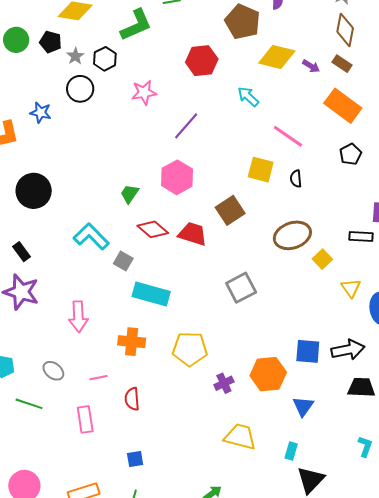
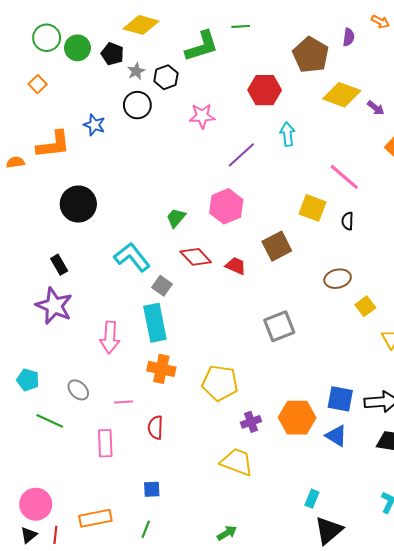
cyan arrow: (248, 97) -> (287, 134), moved, turned 35
red trapezoid: (193, 234) -> (236, 266), size x0.7
brown ellipse: (292, 235) -> (338, 279), size x0.7
cyan rectangle: (151, 294) -> (155, 323), moved, turned 57
blue triangle: (303, 406) -> (336, 436), moved, turned -40
yellow trapezoid: (240, 437) -> (237, 462), moved

